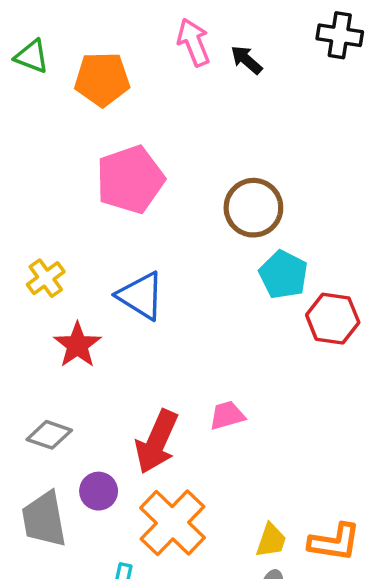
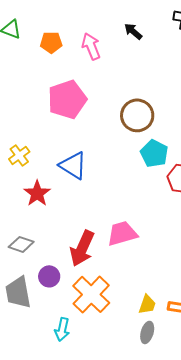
pink arrow: (194, 42) -> (91, 46), moved
orange pentagon: (102, 79) -> (51, 42), size x0.7
pink trapezoid: (227, 415) -> (122, 233), size x1.5

